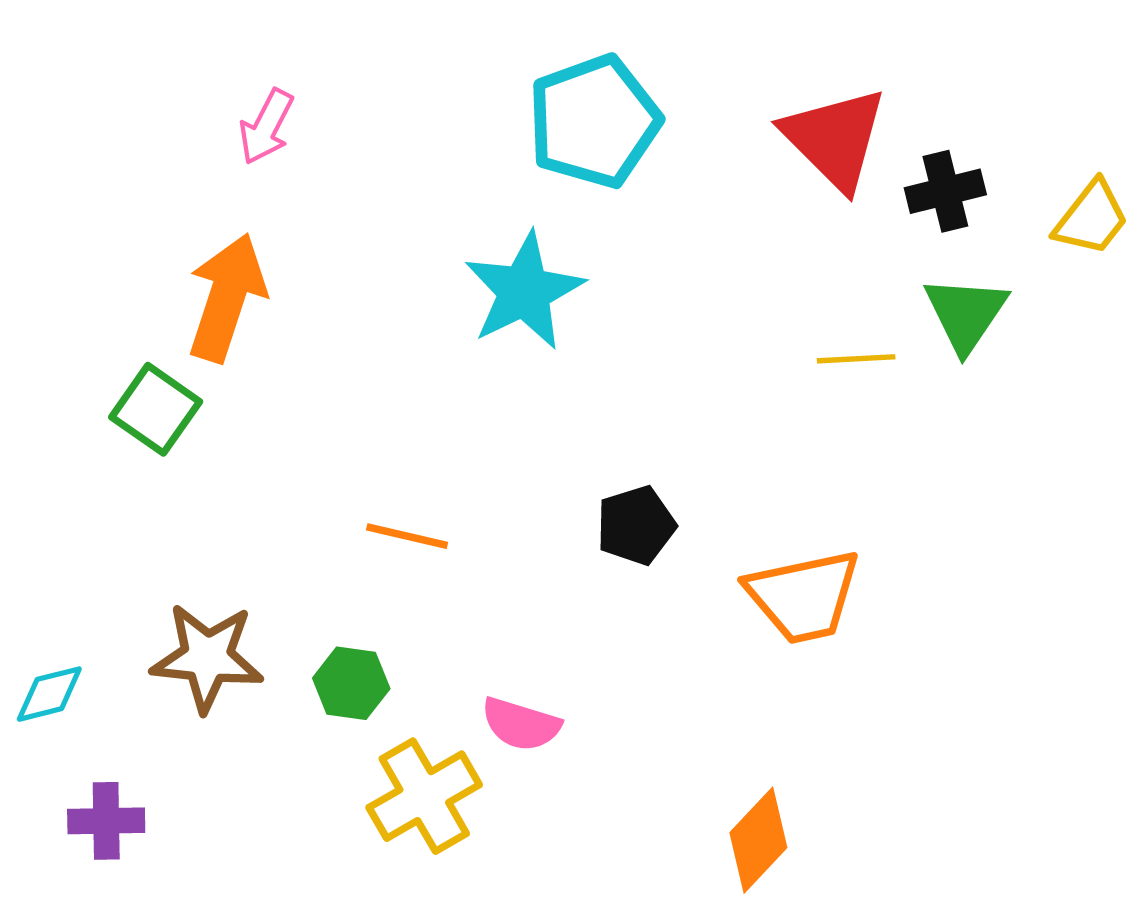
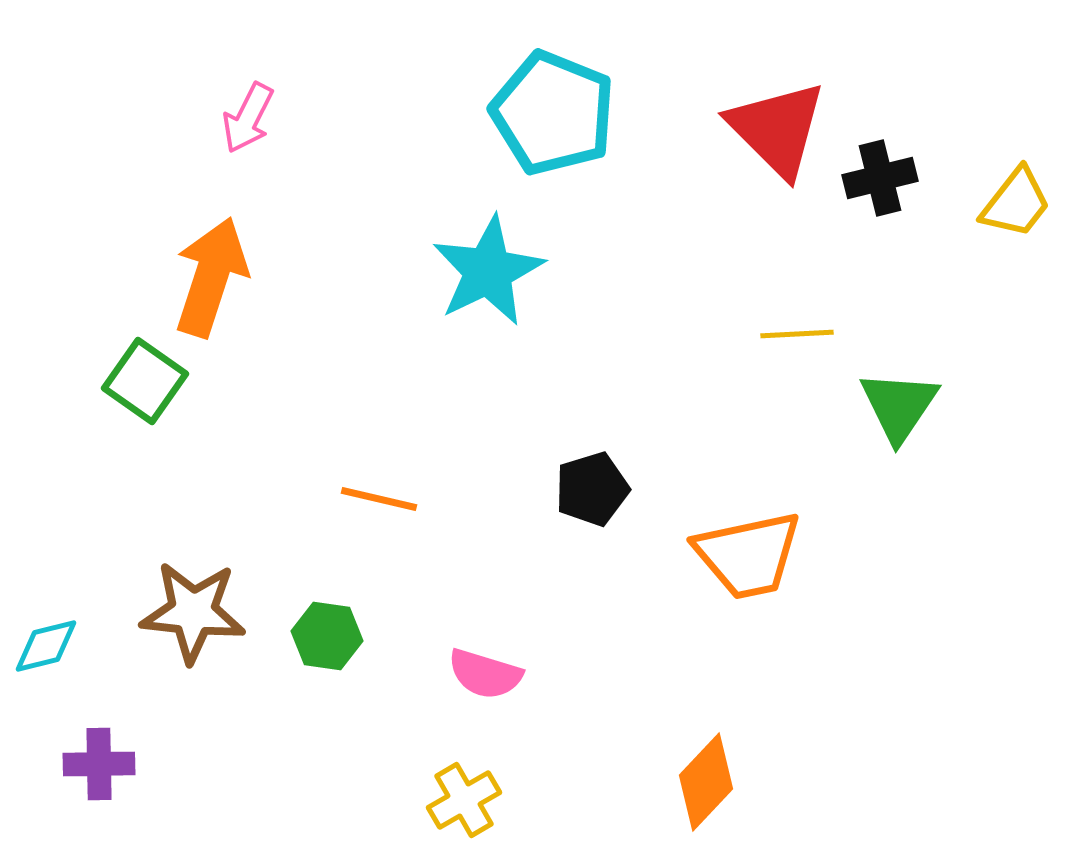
cyan pentagon: (594, 121) -> (553, 113), turned -30
green triangle: (966, 314) -> (899, 406), moved
yellow cross: (424, 796) -> (464, 800), moved, size x0.7

